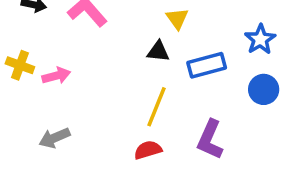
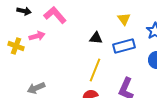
yellow triangle: (177, 19) -> (124, 19), moved
pink arrow: (56, 76) -> (37, 36), moved

